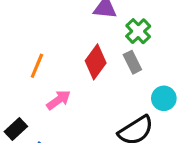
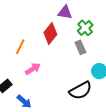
red diamond: (96, 62) -> (50, 33), moved

